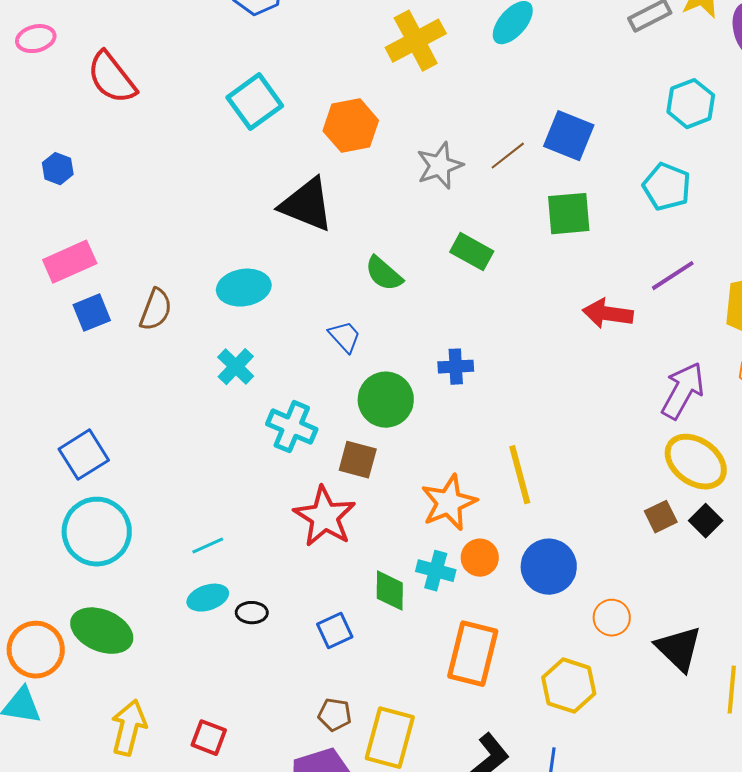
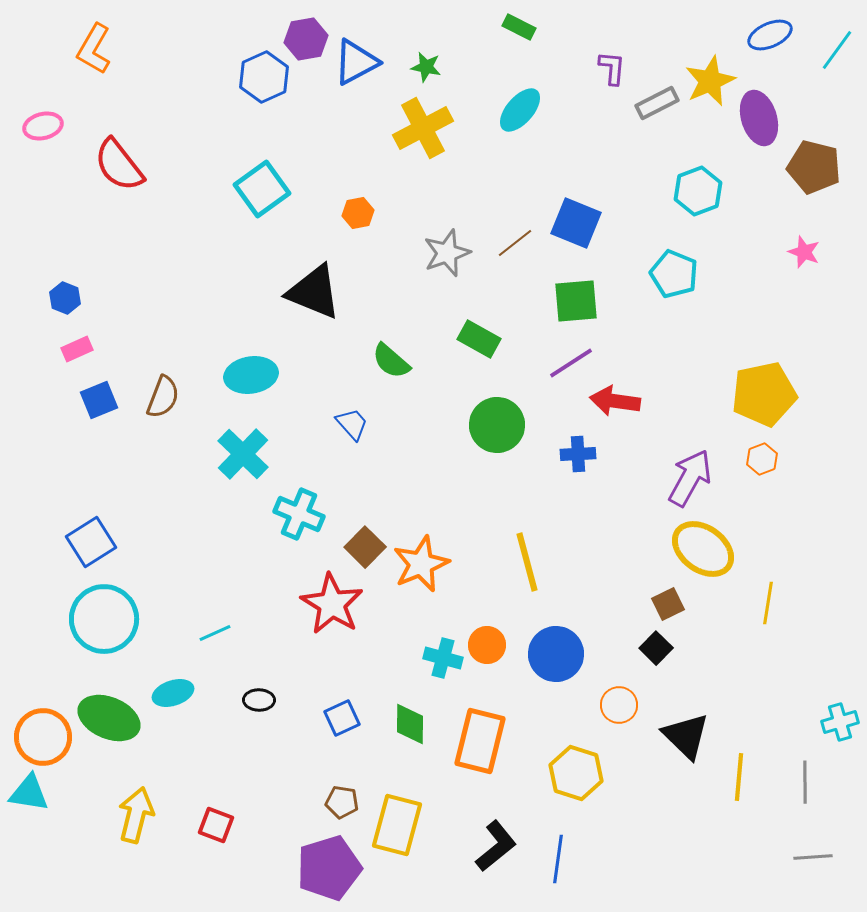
orange hexagon: (351, 126) -> (358, 213), size x0.6
blue hexagon: (58, 169) -> (65, 298), moved
pink rectangle: (70, 262) -> (77, 349), size x0.6
purple line: (673, 276) -> (571, 363), moved
cyan cross: (236, 367) -> (243, 454), size x1.4
blue cross: (456, 367) -> (578, 454), moved
green circle: (386, 400) -> (497, 425), moved
brown square: (358, 460) -> (365, 547), turned 30
orange star: (449, 503) -> (421, 564), moved
black square: (706, 521) -> (656, 648), moved
green diamond: (390, 591) -> (410, 724), moved
cyan ellipse: (208, 598) -> (173, 693), moved

